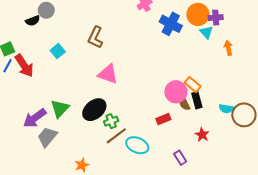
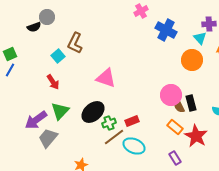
orange circle: (198, 14) -> (192, 60), moved
brown L-shape: (95, 37) -> (75, 43), moved
red arrow: (24, 66) -> (53, 82), moved, size x0.7
orange rectangle: (193, 85) -> (175, 127), moved
red rectangle: (163, 119) -> (132, 121), moved
red star: (202, 135) -> (196, 136), size x1.6

